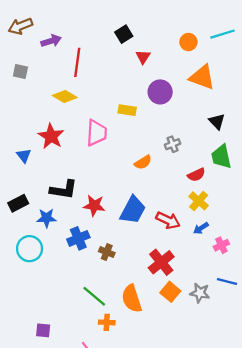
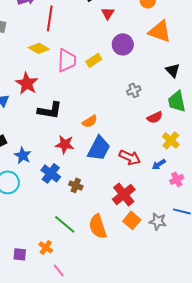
yellow rectangle: (127, 110) -> (94, 60), turned -42
pink trapezoid: (97, 133) -> (67, 60), moved
orange semicircle: (143, 162) -> (90, 121), moved
black L-shape: (64, 190) -> (50, 110), moved
yellow cross: (199, 201) -> (171, 140), moved
blue star: (47, 218) -> (23, 155), turned 30
blue cross: (78, 238) -> (51, 173), turned -30
orange cross: (107, 322) -> (46, 247), moved, turned 32

